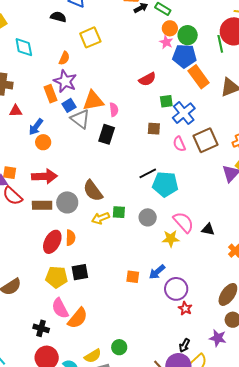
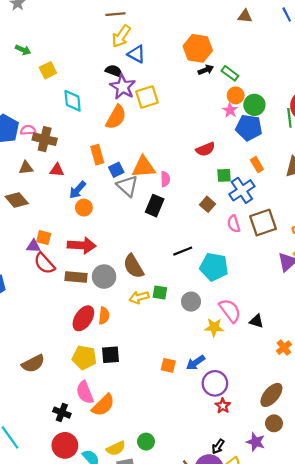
orange semicircle: (64, 58) -> (116, 117), size x1.6
orange rectangle: (199, 77) -> (257, 165), moved, size x0.6
purple star: (65, 81) -> (123, 87), moved
brown square: (154, 129) -> (207, 204), turned 32
black line: (148, 173) -> (183, 251), moved

